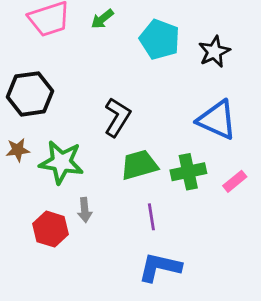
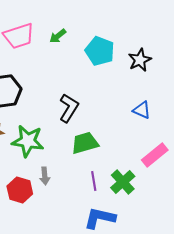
blue triangle: (217, 120) -> (142, 110), size x0.6
green cross: (188, 172) -> (123, 182), moved, turned -30
pink rectangle: (235, 181) -> (155, 155), size x1.5

